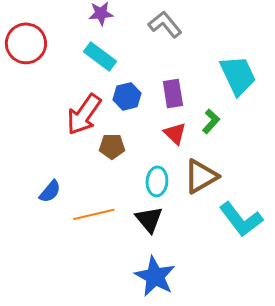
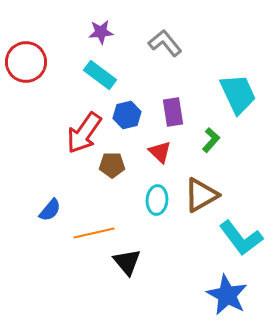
red triangle: (175, 133) -> (160, 152), moved
black triangle: (149, 219) -> (127, 262), moved
blue star: (155, 276) -> (227, 295), moved

